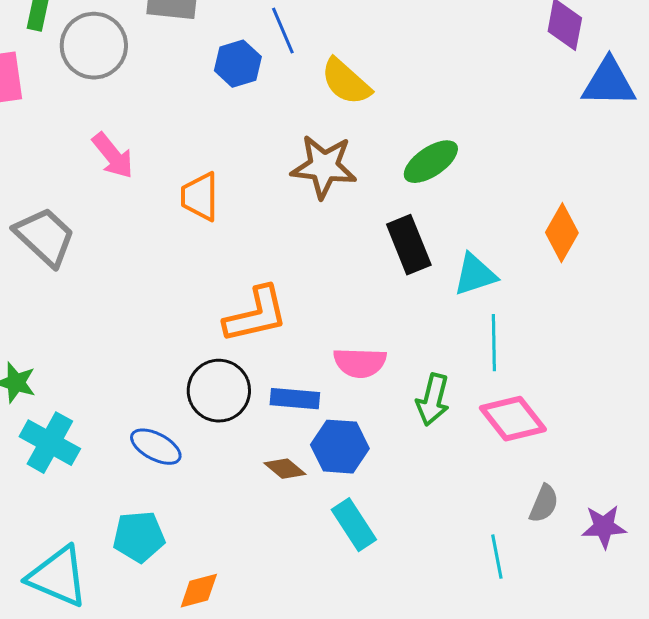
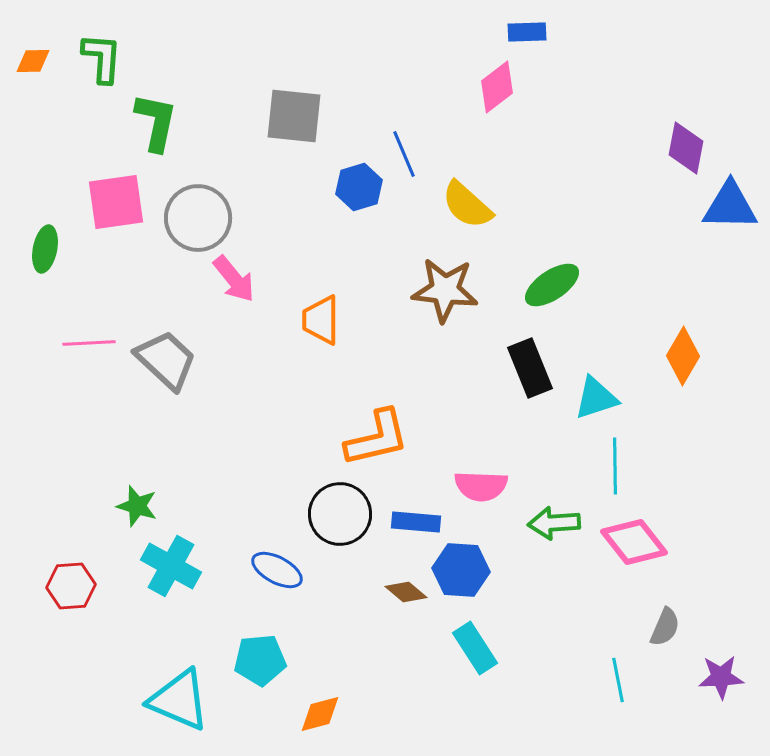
gray circle: (94, 46) -> (198, 218), moved
green arrow: (433, 400) -> (554, 523), turned 72
purple star: (604, 527) -> (721, 677), moved

